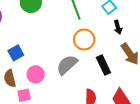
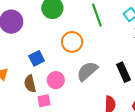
orange circle: (84, 40) -> (72, 42), moved

